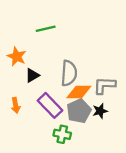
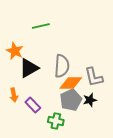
black triangle: (32, 75) -> (29, 68), size x1.5
gray L-shape: (104, 85) -> (94, 77), turned -105
purple rectangle: (50, 105) -> (33, 105), moved, size x0.7

